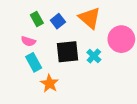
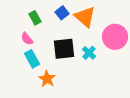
blue square: (58, 21) -> (62, 13), moved
pink semicircle: (28, 41) -> (27, 39), turned 32

